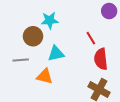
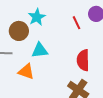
cyan star: (50, 20) -> (37, 17), turned -30
red line: (91, 38) -> (77, 23), moved

